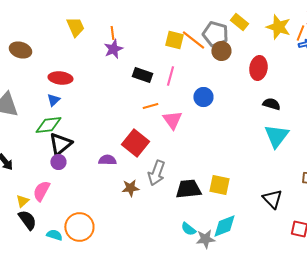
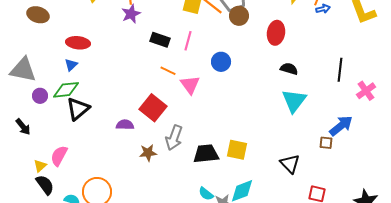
orange line: (150, 106) -> (168, 71), turned 42
purple circle: (58, 162) -> (40, 96), moved

